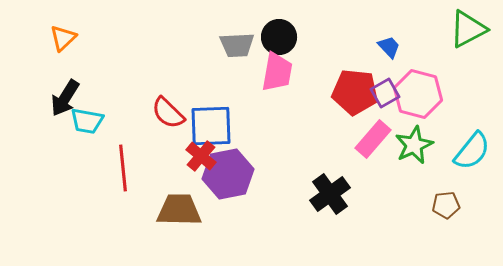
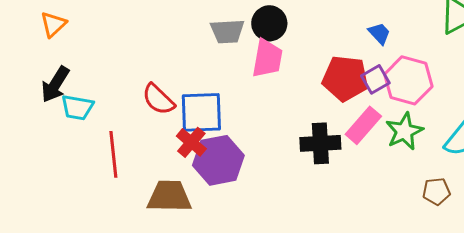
black cross: (330, 194) -> (320, 143), moved, turned 33

